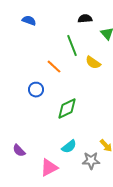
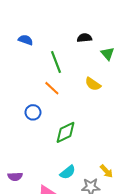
green line: (72, 46) -> (56, 62), moved
purple semicircle: (19, 151) -> (15, 176), turned -48

